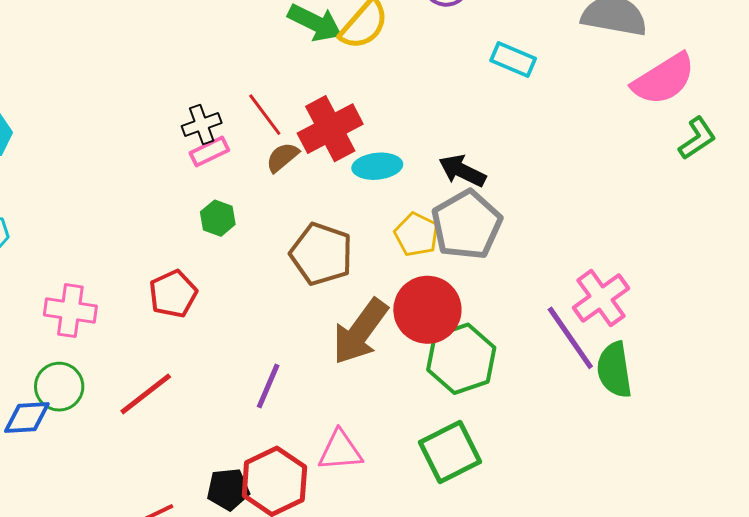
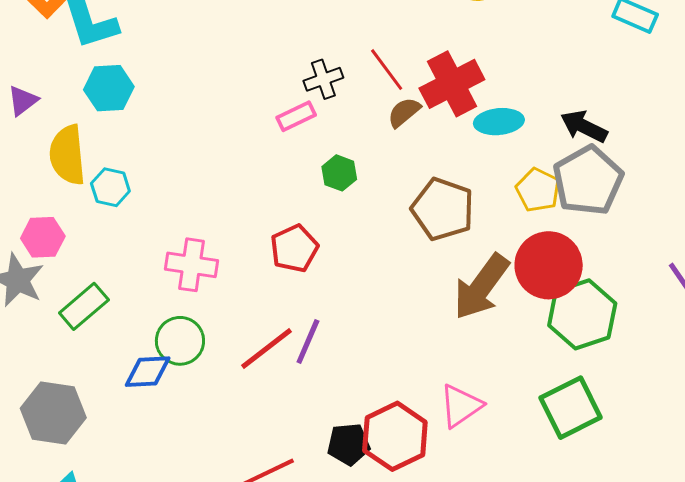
pink rectangle: (209, 152) -> (296, 116), moved
purple line: (268, 386) -> (308, 342), moved
pink triangle: (340, 451) -> (461, 406), turned -30

